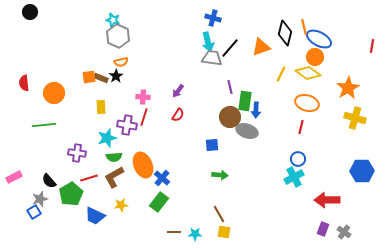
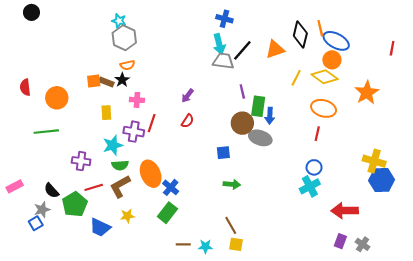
pink cross: (143, 97) -> (137, 100), moved
yellow cross: (355, 118) -> (374, 161), moved

